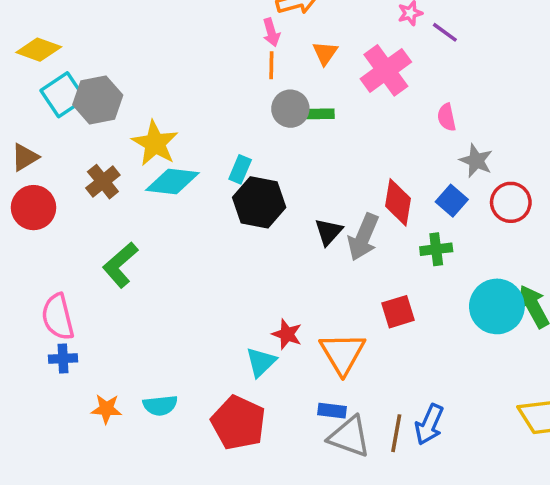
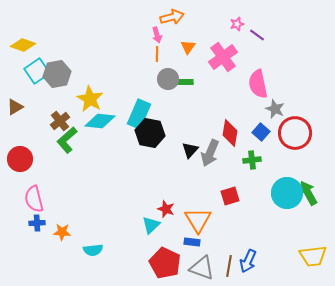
pink semicircle: (447, 117) -> (258, 84), size x1.8
cyan rectangle: (240, 169) -> (139, 114), size x1.8
red circle: (511, 202) -> (295, 133), size x1.4
red circle: (34, 208) -> (20, 159), moved
green L-shape: (120, 265) -> (67, 140), moved
orange star: (106, 409) -> (62, 232), moved
blue rectangle: (332, 411) -> (192, 242), moved
red pentagon: (238, 423) -> (165, 263), moved

